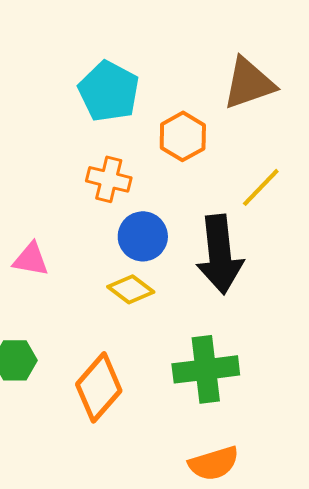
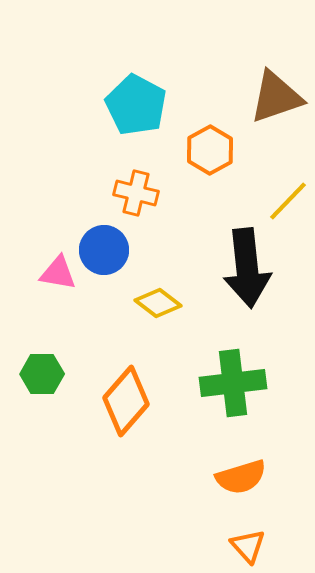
blue circle: (143, 236) -> (104, 250), moved

